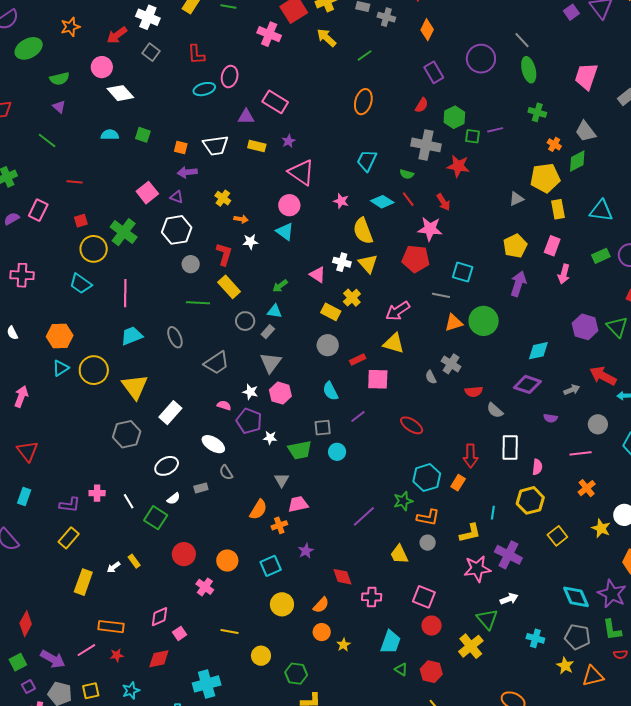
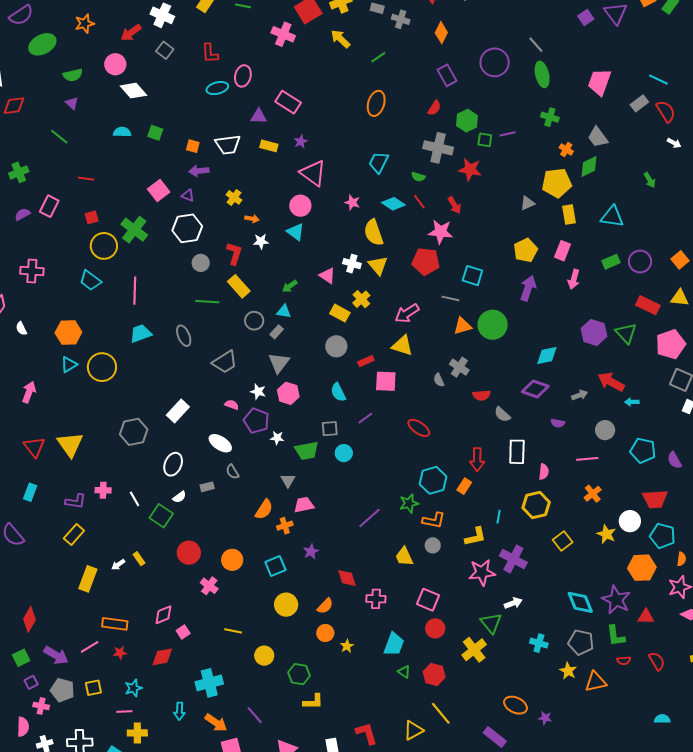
yellow triangle: (135, 387) -> (70, 445), moved
white ellipse: (167, 466) -> (173, 464), turned -40

